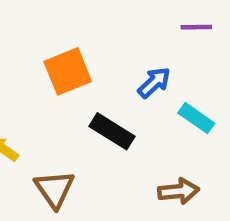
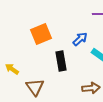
black rectangle: (112, 131) -> (61, 61), turned 48

